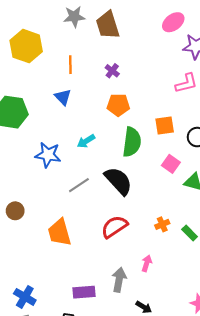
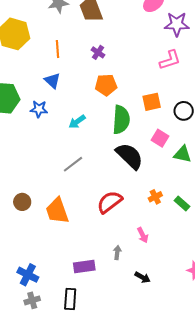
blue star: (48, 155) -> (39, 109), moved, size x0.7
black semicircle: (118, 181) -> (129, 156), moved
brown circle: (15, 211) -> (22, 202), moved
pink arrow: (147, 263) -> (143, 235), turned 140
gray arrow: (119, 280) -> (117, 253), size x0.6

